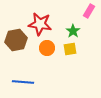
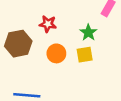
red star: (40, 24) -> (48, 24), size x0.6

